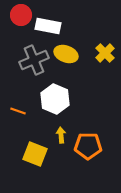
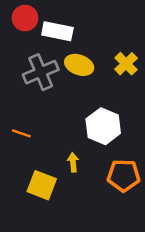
white hexagon: (55, 99) -> (103, 126), moved
orange pentagon: (88, 146) -> (124, 176), moved

